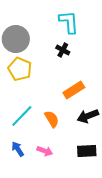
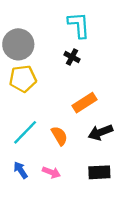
yellow pentagon: (20, 69) -> (23, 79), turned -30

